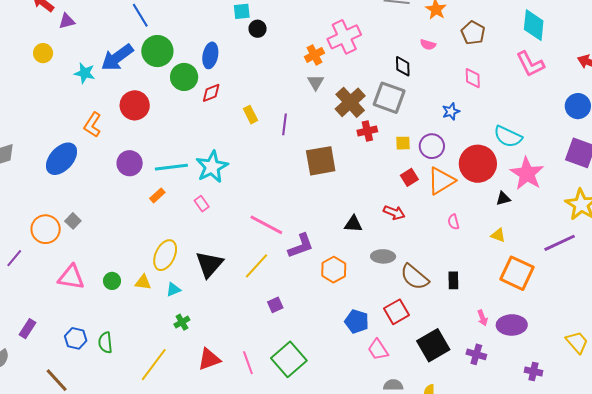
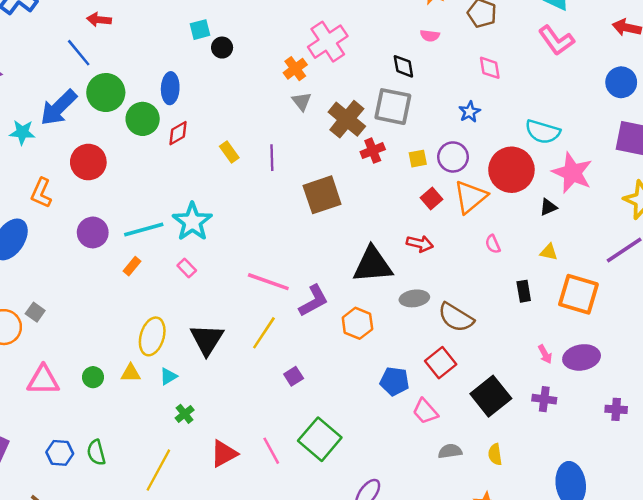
black triangle: (353, 224) -> (373, 265), size x1.8
black rectangle: (453, 280) -> (524, 291), moved

